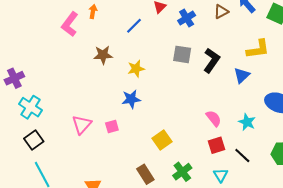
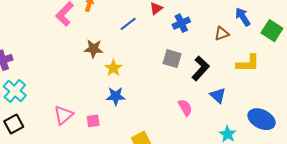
brown triangle: (221, 12) -> (222, 34), moved
yellow star: (136, 69) -> (113, 68), moved, turned -30
blue triangle: (242, 75) -> (218, 95), moved, turned -42
pink semicircle: (214, 118) -> (185, 107), moved

